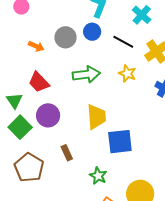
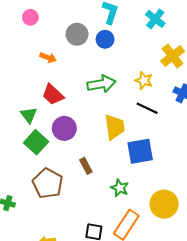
gray circle: (66, 37) -> (77, 34), moved
black line: (123, 42) -> (147, 108), moved

